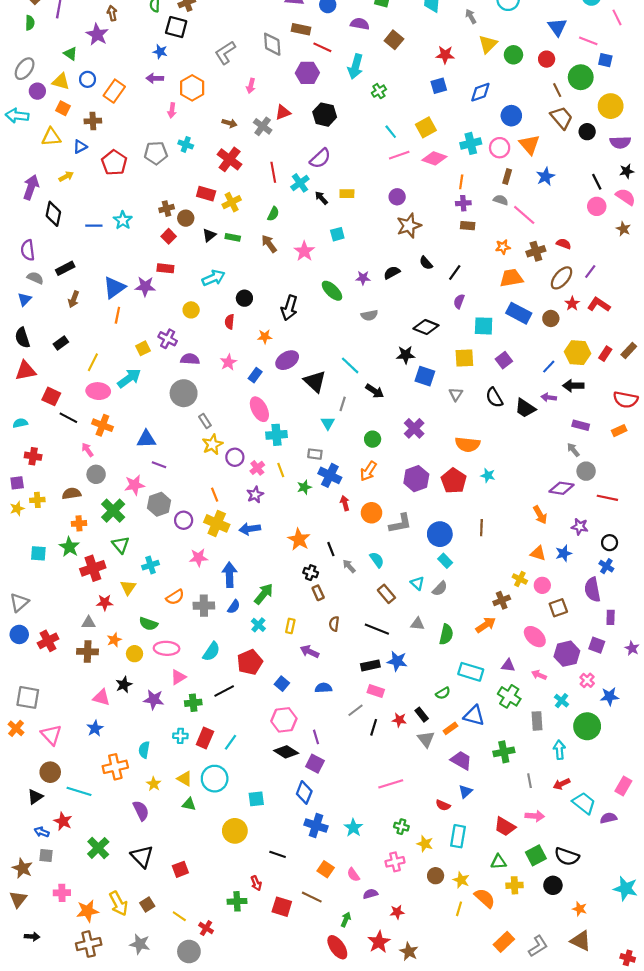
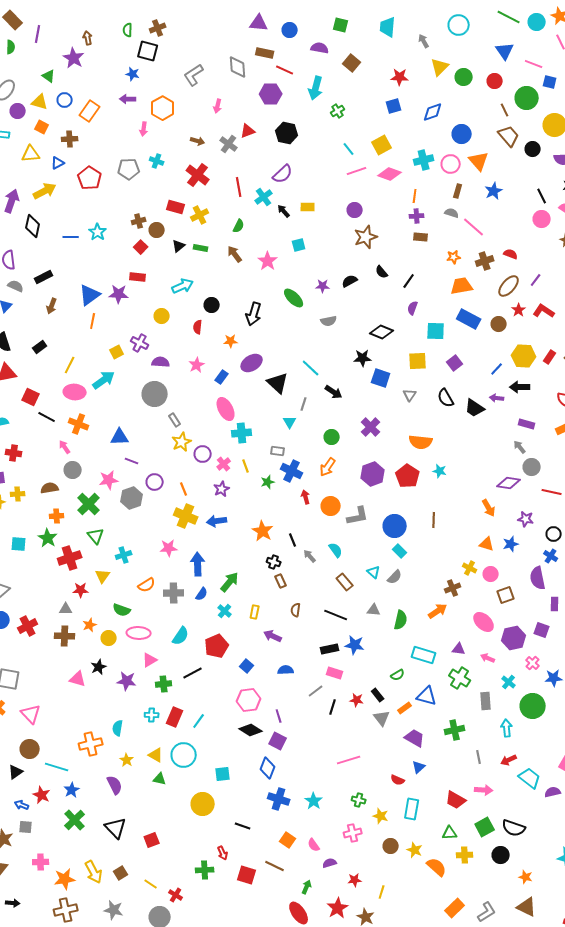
yellow arrow: (66, 177) -> (45, 191), size x1.6
purple circle: (184, 520) -> (155, 482), moved
blue star: (95, 728) -> (72, 790), moved
yellow line: (459, 909) -> (382, 892), moved

